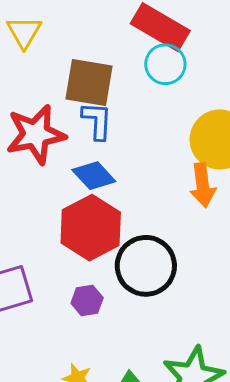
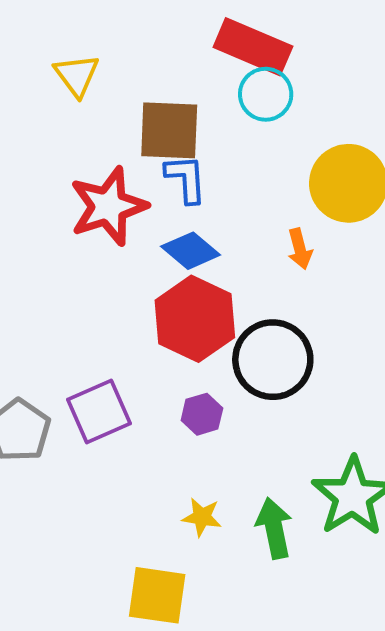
orange arrow: (203, 185) -> (300, 249), moved, size x0.7

